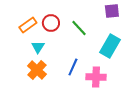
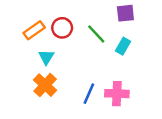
purple square: (112, 11) -> (125, 13), moved
cyan rectangle: (110, 46) -> (123, 46), moved, size x0.6
blue line: (73, 67) -> (89, 94), moved

